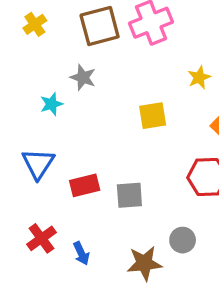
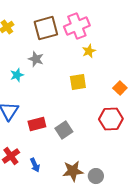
yellow star: (199, 77) -> (89, 51), moved
gray square: (129, 195) -> (64, 130), turned -30
gray circle: (183, 240) -> (96, 176), moved

